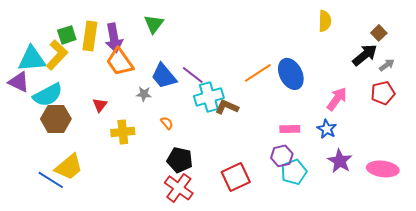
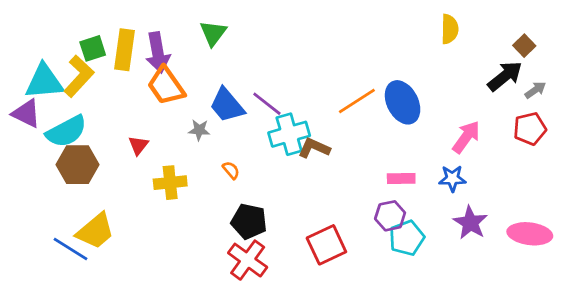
blue star: (327, 129) -> (452, 178), turned -30

